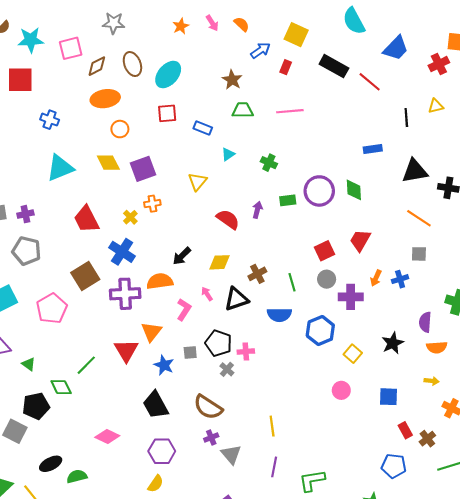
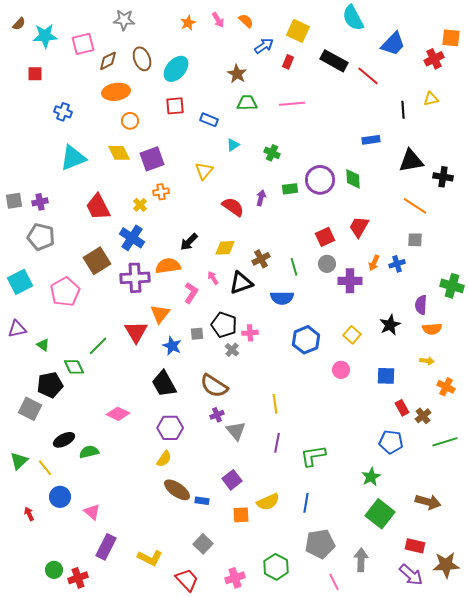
red square: (20, 80) -> (35, 74), size x0.6
blue hexagon: (320, 331) -> (306, 340), moved

